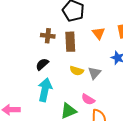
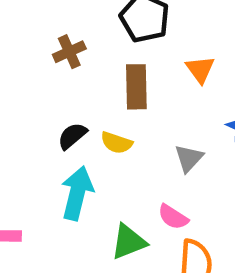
brown cross: (48, 36) -> (69, 52), moved, turned -32
yellow semicircle: (77, 71) -> (117, 143), moved

